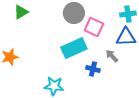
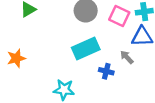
pink square: (94, 27) -> (119, 16), moved

